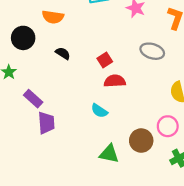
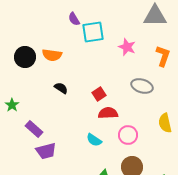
black circle: (23, 38) -> (25, 57), moved
purple trapezoid: (46, 123) -> (46, 151), turned 80
pink circle: (168, 126) -> (128, 135), moved

